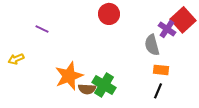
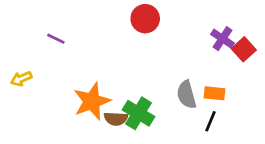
red square: (183, 20) -> (244, 49), moved, size x0.7
gray semicircle: (152, 45) -> (186, 95), moved

